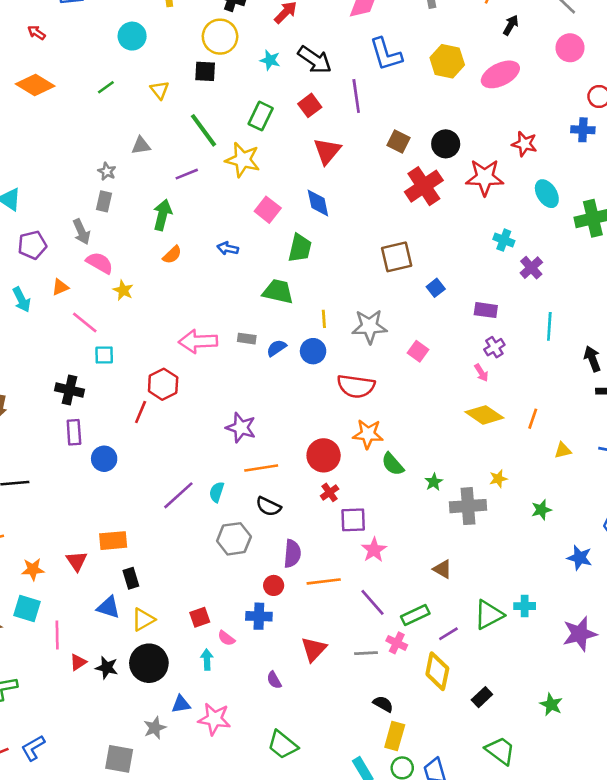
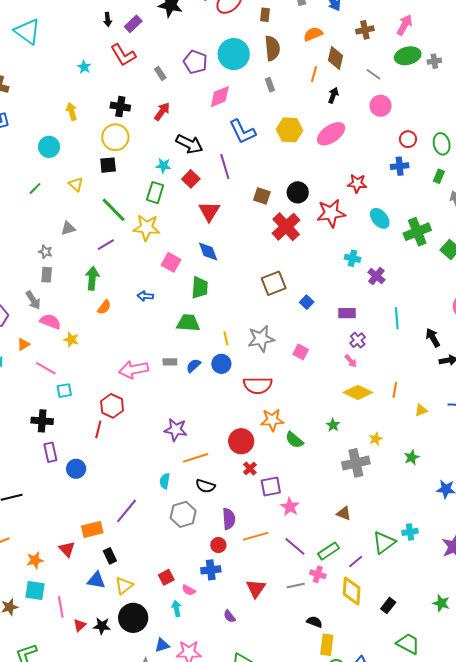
cyan star: (270, 60) -> (163, 166), moved
green star: (434, 482) -> (333, 425), moved
purple line: (178, 495) -> (127, 511), moved

